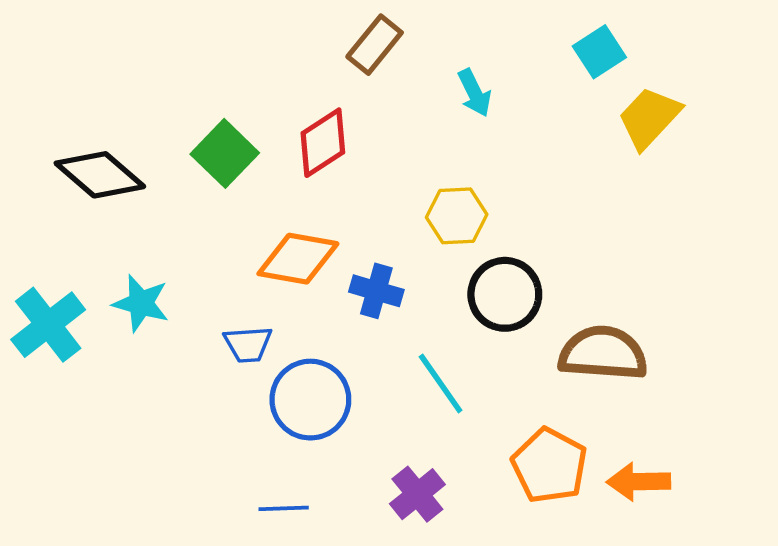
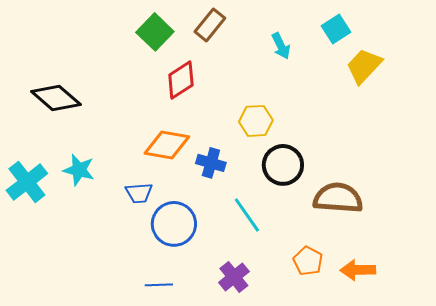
cyan arrow: (474, 93) -> (281, 46), moved
green square: (225, 153) -> (155, 32), moved
orange pentagon: (549, 466) -> (308, 261), size x0.7

